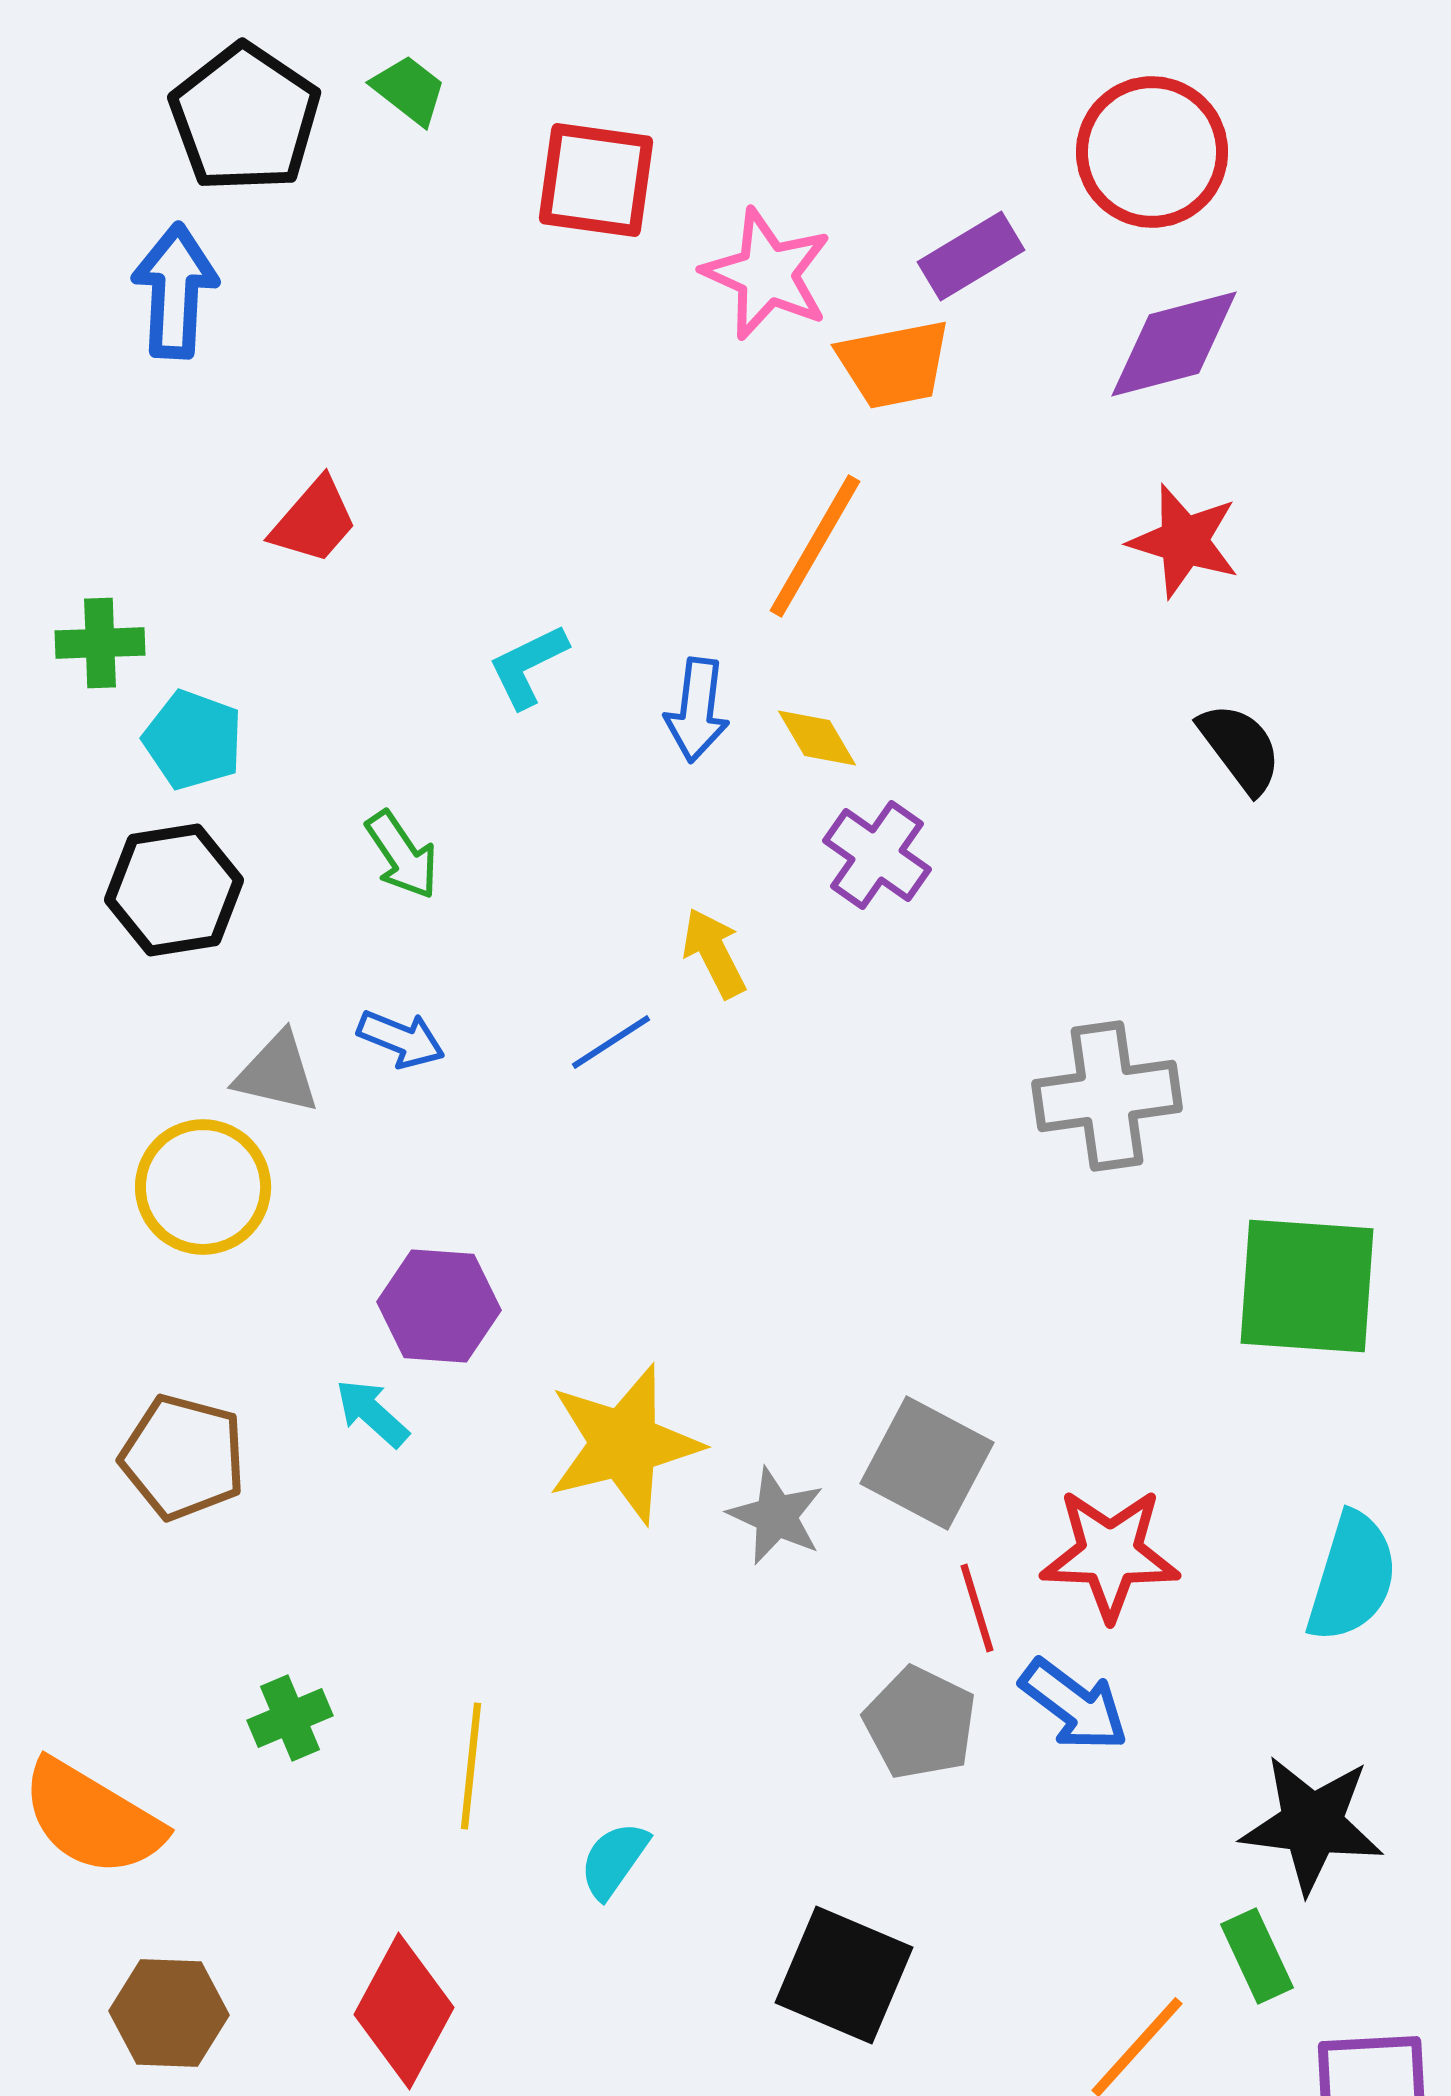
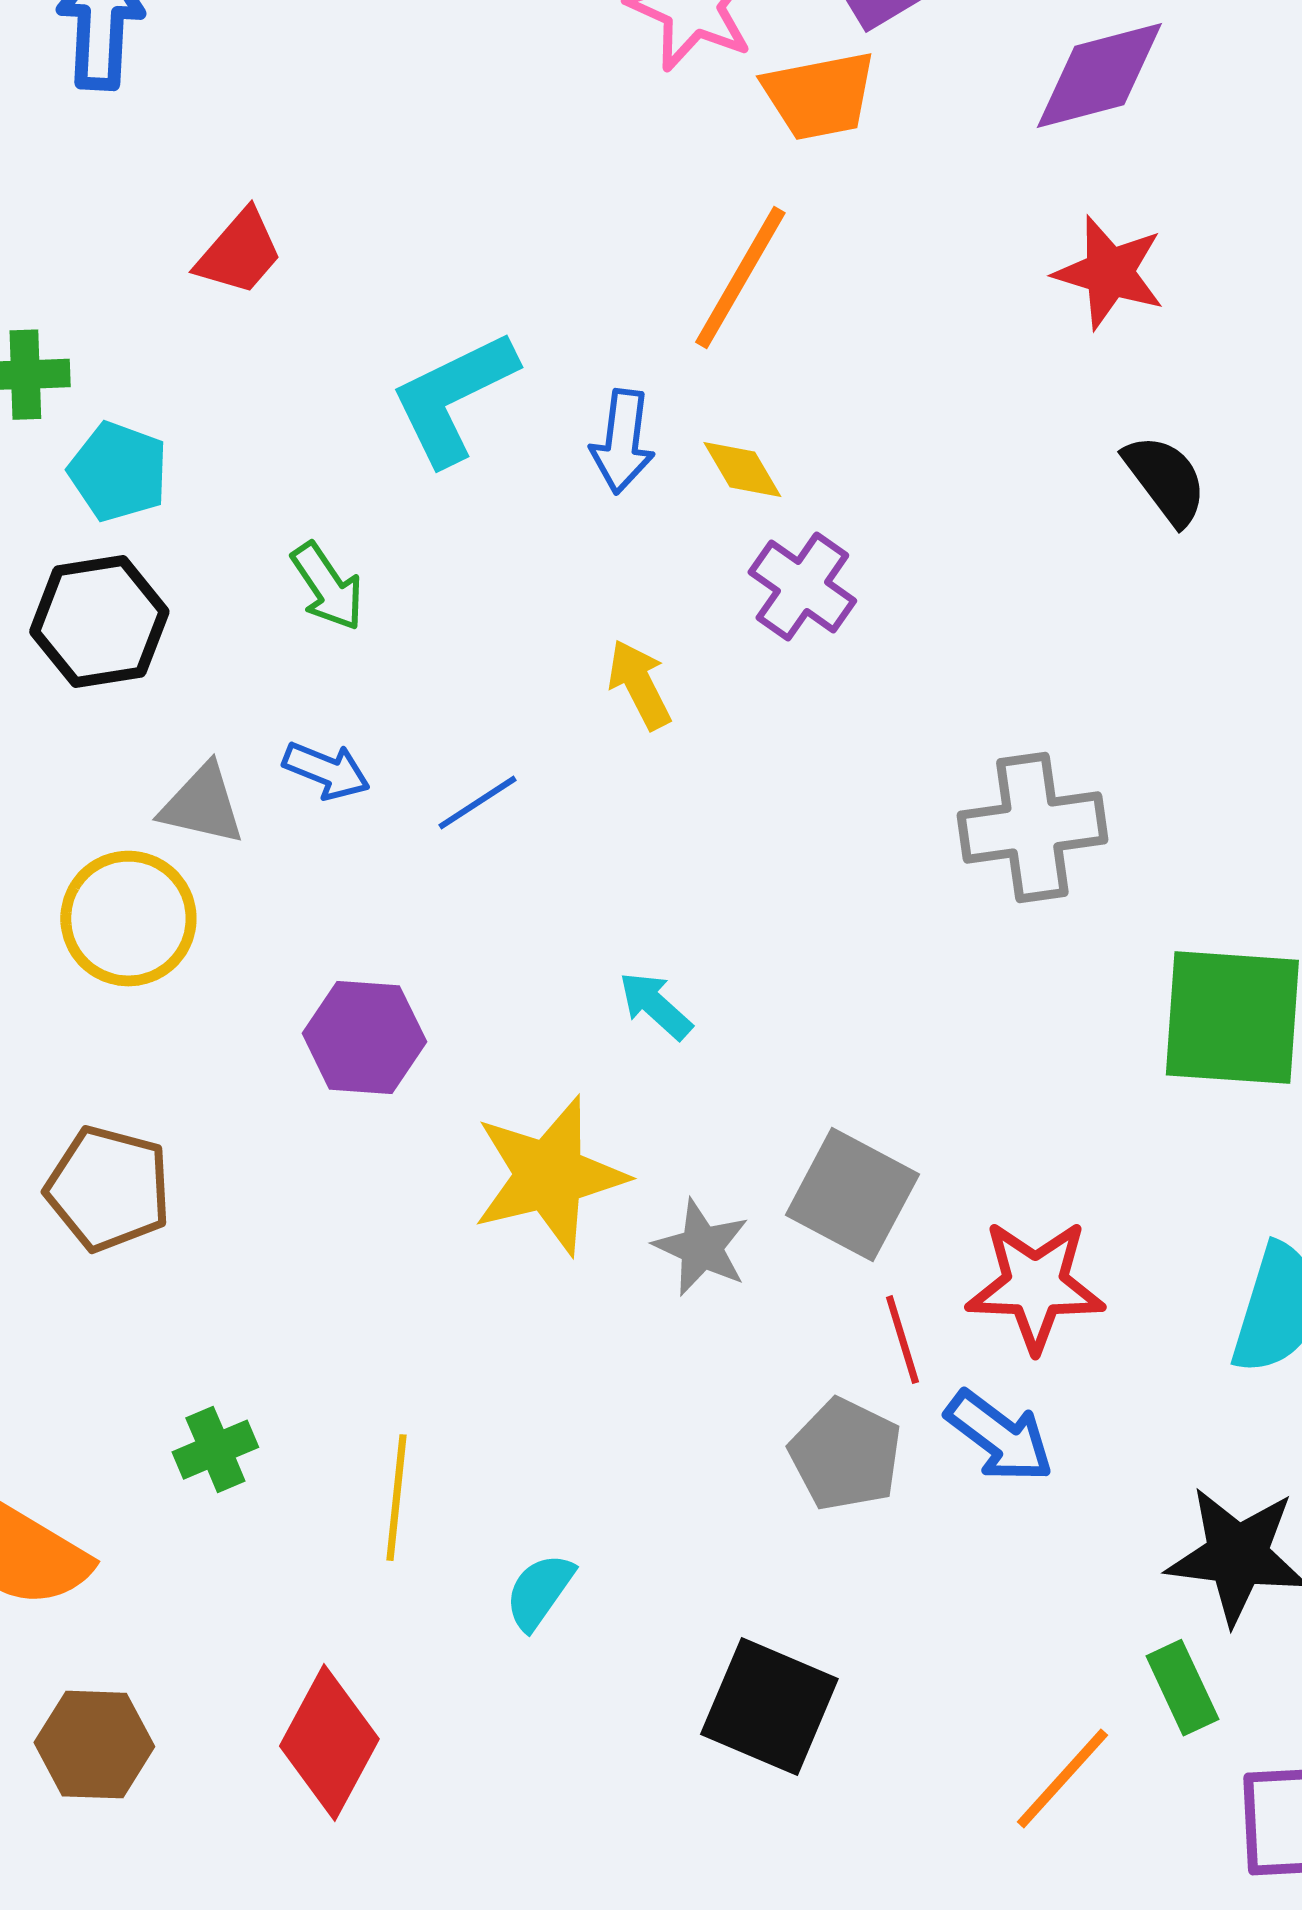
cyan L-shape: (528, 666) -> (453, 398), size x1.6
blue line: (611, 1042) -> (477, 803), moved
cyan arrow: (372, 1413) -> (655, 1006), moved

